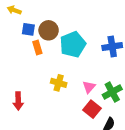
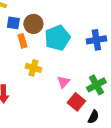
yellow cross: (59, 83) -> (33, 68), moved
pink triangle: (89, 87) -> (63, 82), moved

